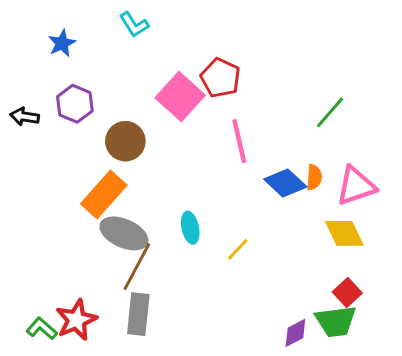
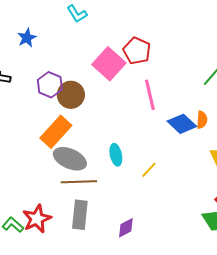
blue star: (62, 43) -> (27, 38), moved
purple hexagon: (75, 104) -> (50, 85), moved
brown line: (137, 267) -> (79, 182), turned 60
purple diamond: (295, 333) -> (126, 228), moved

